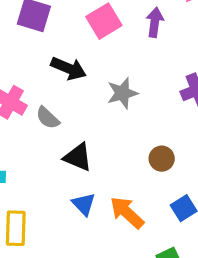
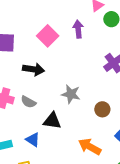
gray star: (122, 93) -> (71, 94), moved, turned -30
blue triangle: (84, 204) -> (33, 140), moved

